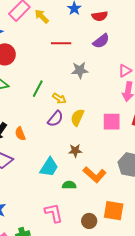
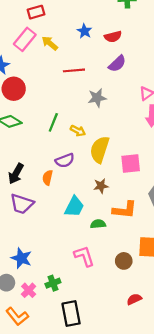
yellow semicircle: (77, 117) -> (100, 149), size x1.4
purple semicircle: (55, 119) -> (65, 160), moved, turned 36
pink square: (112, 122) -> (131, 163), moved
orange semicircle: (20, 134) -> (48, 178), moved, turned 40
orange L-shape: (95, 175) -> (125, 210), turned -30

